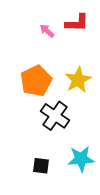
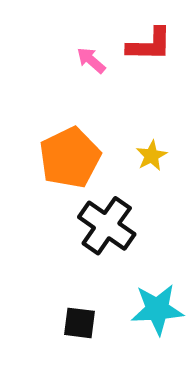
yellow star: (78, 80) -> (151, 156), size x0.6

